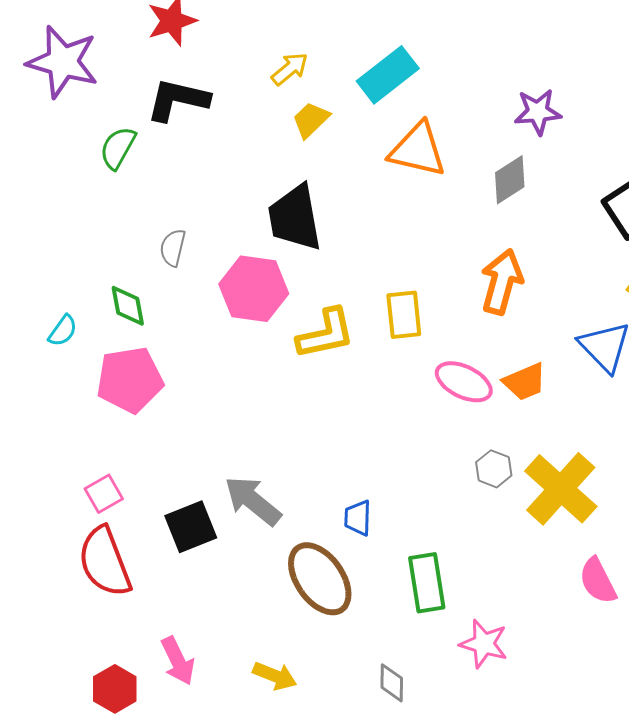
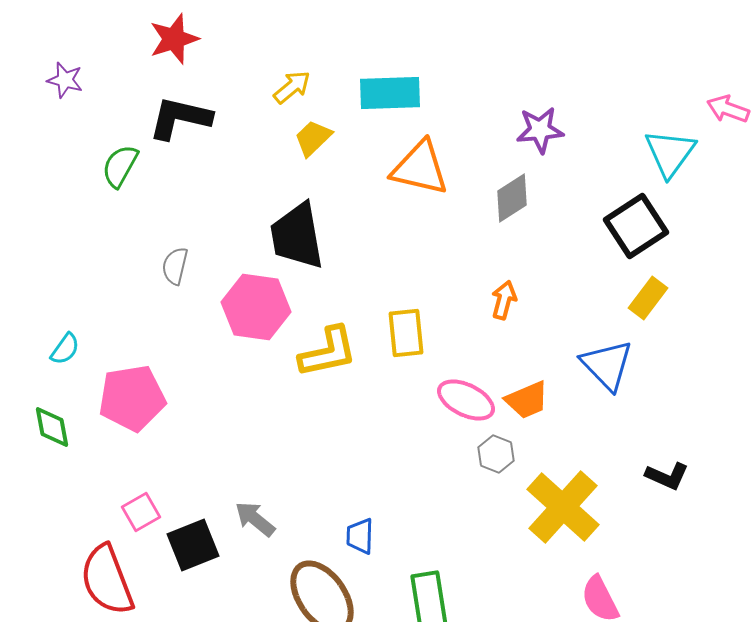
purple star: (63, 62) -> (65, 80), size x0.5
cyan rectangle: (388, 75) -> (390, 93), turned 36
orange arrow: (502, 282) -> (504, 300), size x0.6
green diamond: (128, 306) -> (52, 427), moved
gray hexagon: (494, 469) -> (496, 454), moved
pink square: (104, 494) -> (141, 512), moved
gray arrow: (253, 501) -> (255, 519), size x0.7

